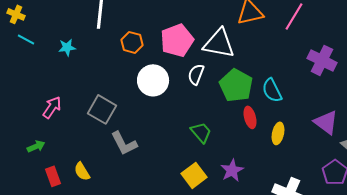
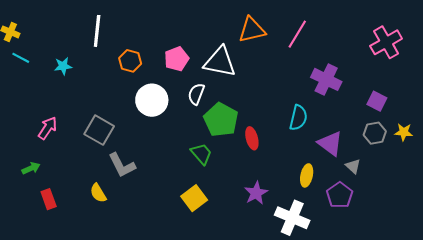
pink pentagon: (177, 40) -> (177, 59), size x0.7
green pentagon: (236, 85) -> (221, 120), moved
cyan semicircle: (272, 90) -> (298, 118), moved, turned -140
yellow ellipse: (278, 133) -> (307, 175), moved
purple star: (232, 170) -> (256, 193), moved
yellow semicircle: (82, 171) -> (98, 193), moved

